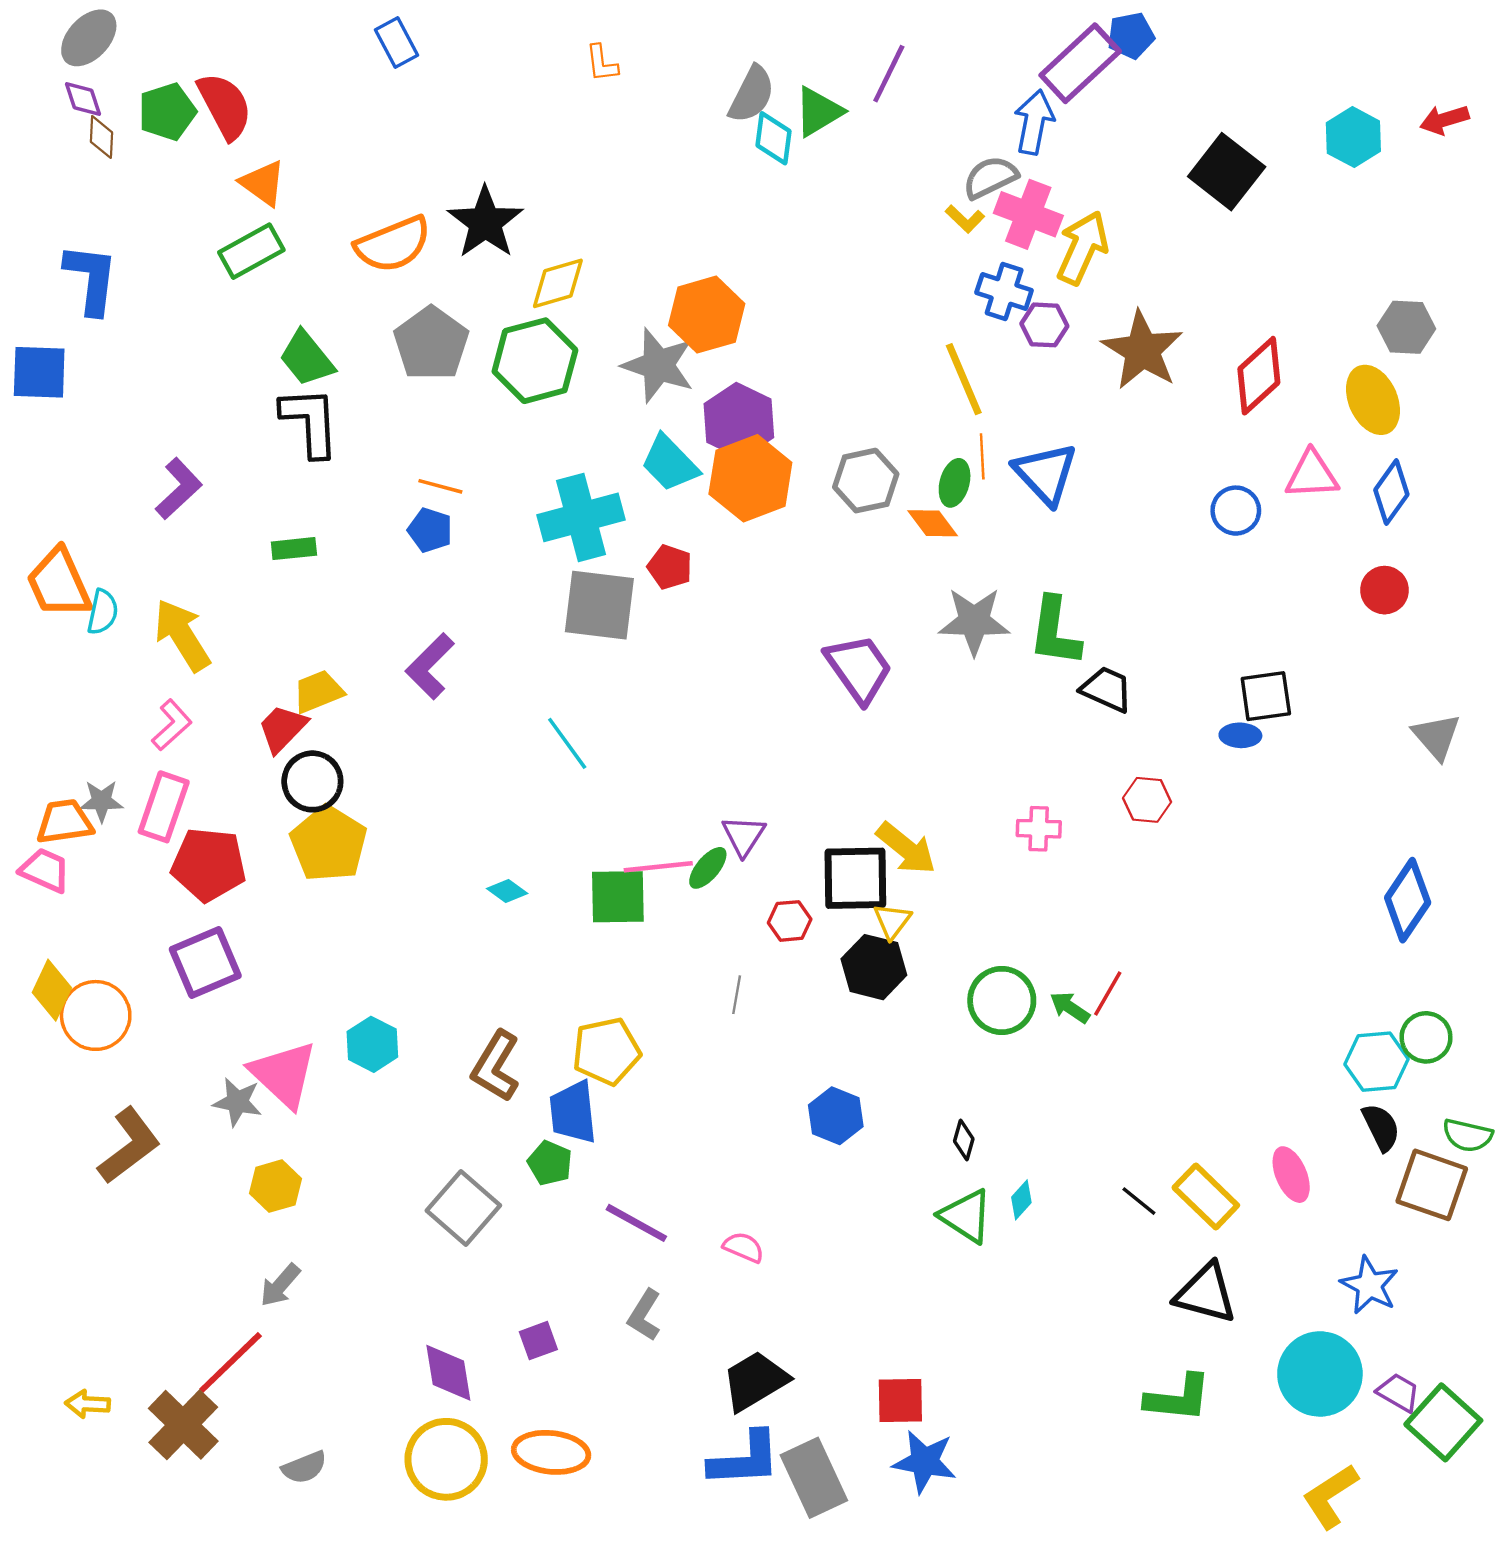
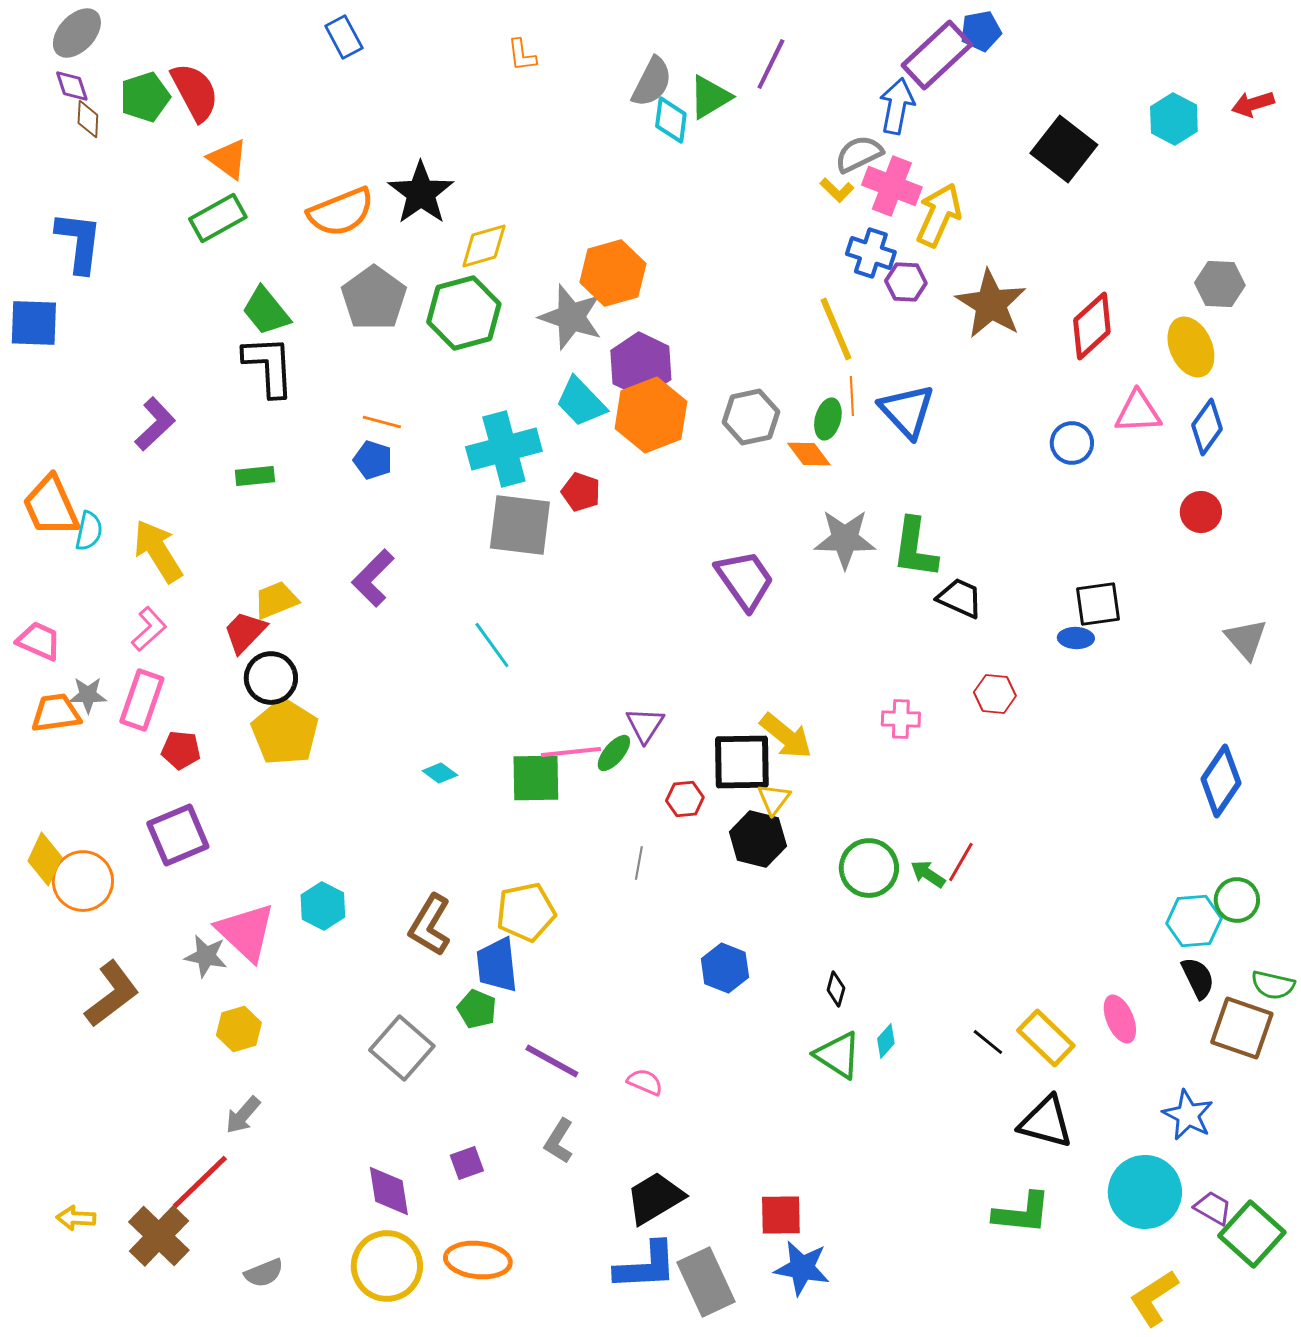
red pentagon: (209, 864) -> (181, 750), size x0.6
pink trapezoid: (45, 870) -> (39, 641), moved

